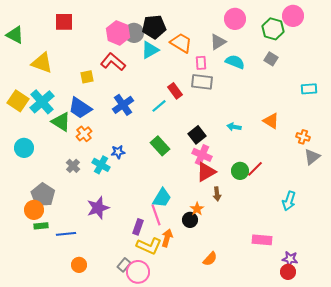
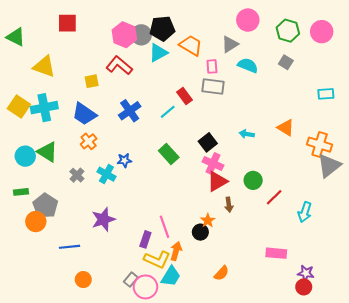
pink circle: (293, 16) -> (322, 32), moved
cyan cross: (42, 102) -> (44, 108), turned 30
green triangle: (61, 122) -> (47, 152), moved
orange cross: (303, 137) -> (320, 145), size x1.6
gray triangle: (312, 157) -> (329, 166), size x1.4
red line: (255, 169) -> (274, 197), moved
cyan trapezoid: (162, 198) -> (171, 276), moved
green rectangle: (41, 226) -> (21, 192), moved

